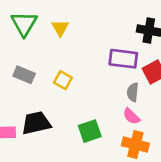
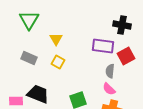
yellow triangle: (60, 28) -> (56, 39), moved
black trapezoid: (36, 123) -> (38, 94), turned 35

